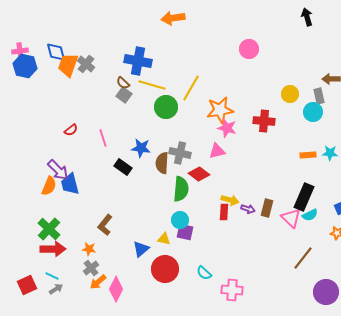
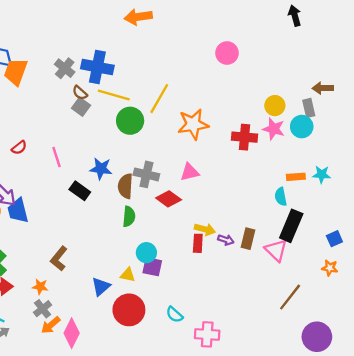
gray cross: (86, 64) -> (65, 68), moved
pink star: (227, 128) -> (274, 129), moved
green semicircle: (181, 189) -> (129, 216), moved, size x0.7
cyan semicircle: (310, 215) -> (281, 197), moved, turned 105

